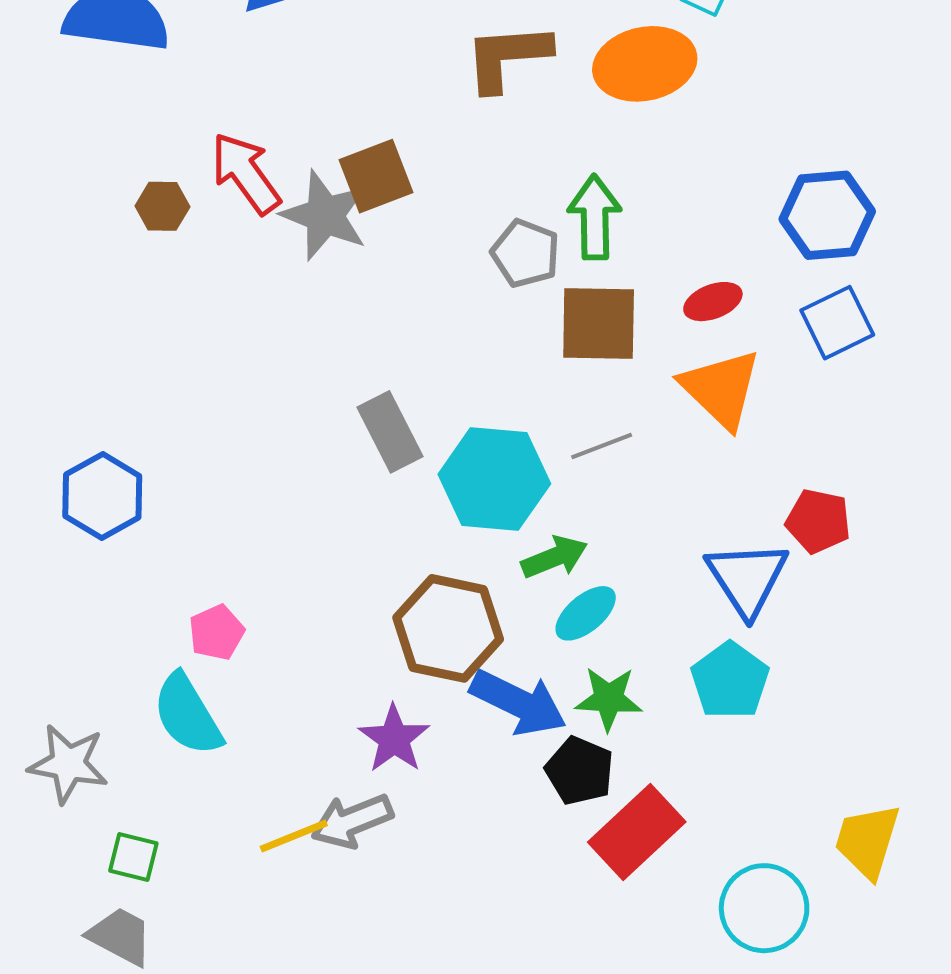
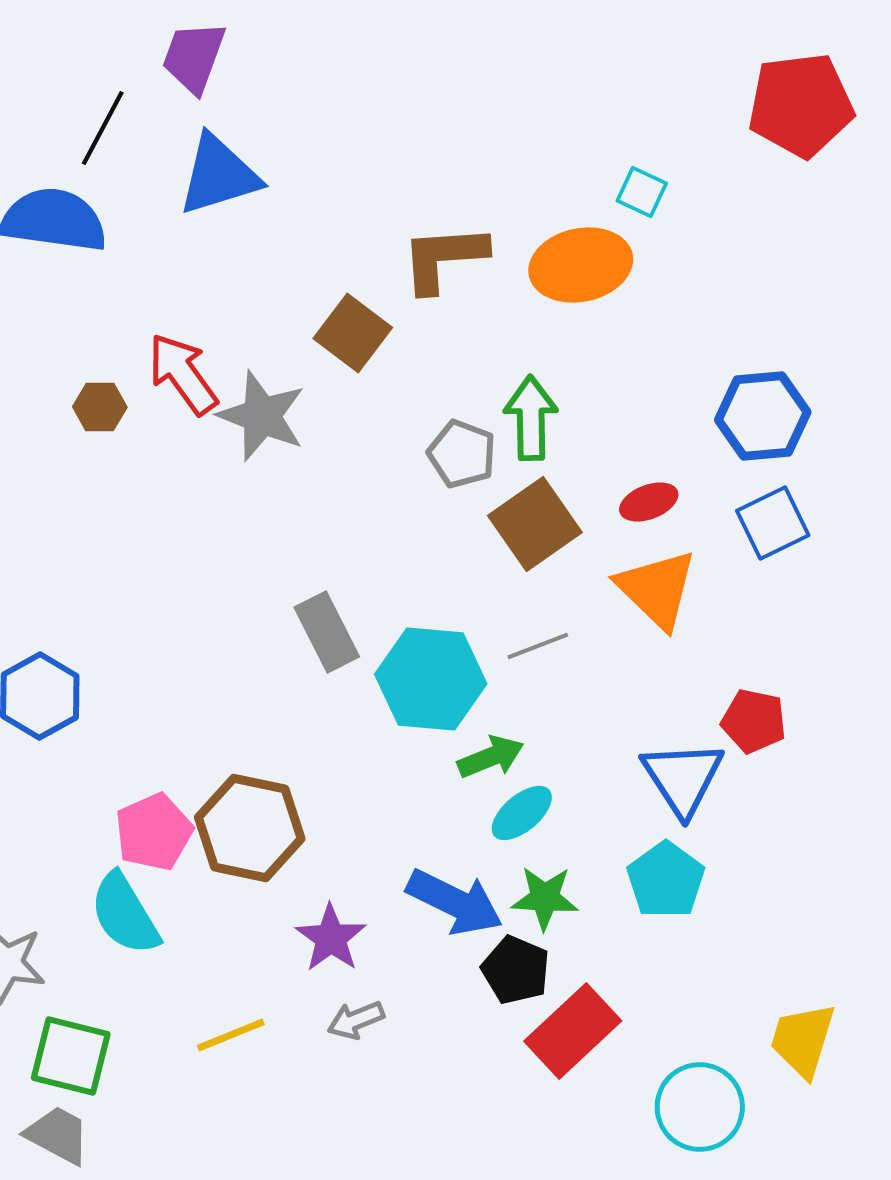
brown square: (376, 176) -> (353, 333), moved, turned -32
brown square: (599, 324) -> (535, 524), turned -36
brown hexagon: (448, 628) -> (250, 828), moved
pink pentagon: (217, 632) -> (154, 832), size x1.4
gray arrow: (352, 821) -> (356, 1020), moved, size x0.7
green square: (133, 857) -> (71, 1056), size x1.6

